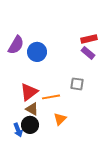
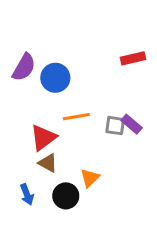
purple rectangle: (88, 53) -> (132, 124), moved
orange line: (51, 97) -> (76, 117), moved
black circle: (30, 125) -> (66, 196), moved

